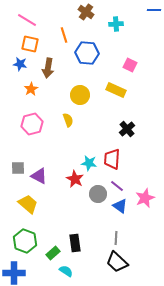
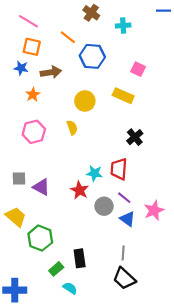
orange line: (64, 35) -> (68, 37), turned -35
brown arrow: (48, 68) -> (51, 72), turned -108
yellow trapezoid: (28, 204) -> (16, 217), moved
green hexagon: (25, 241) -> (40, 238), moved

